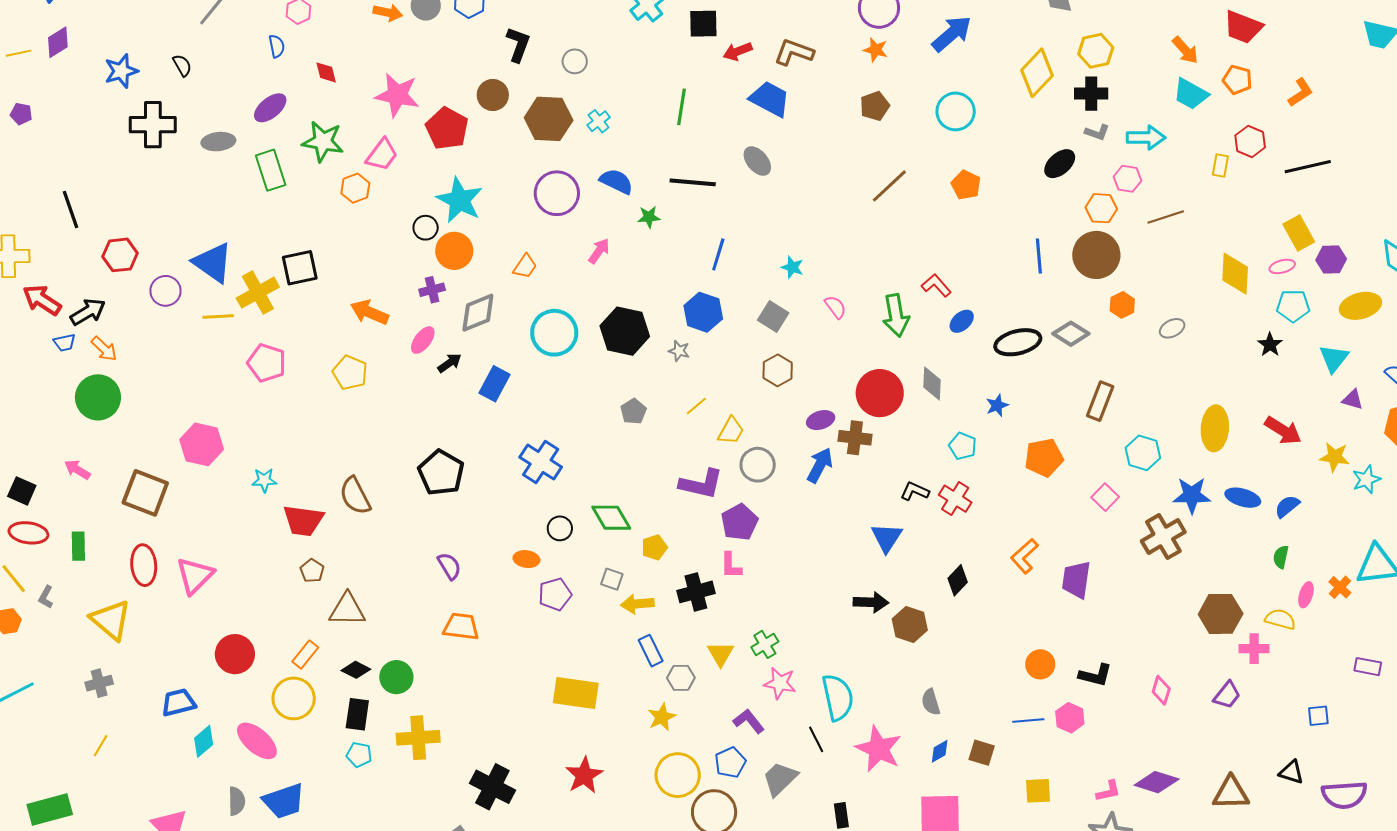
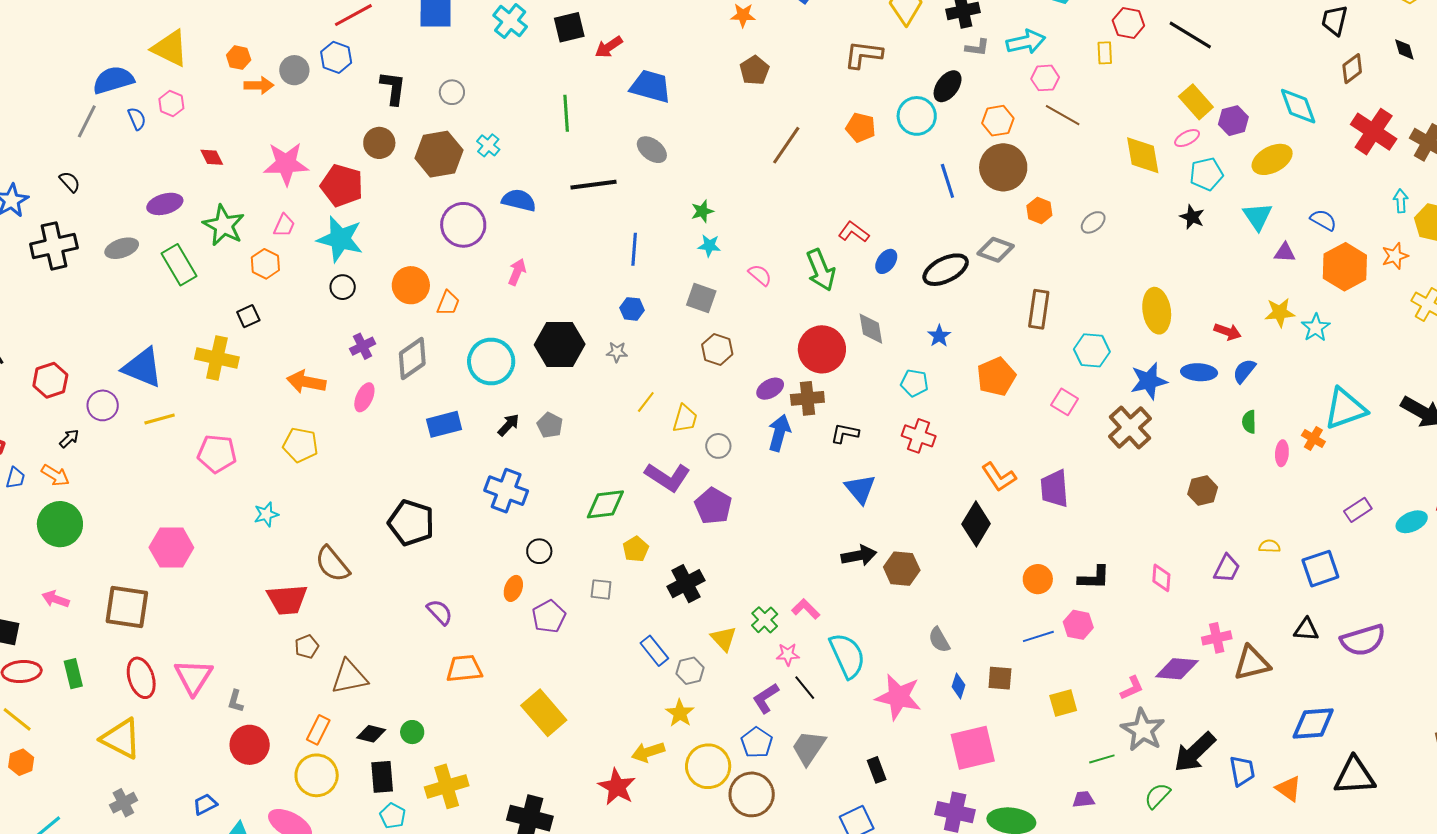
blue semicircle: (277, 46) -> (137, 119), moved
brown L-shape: (794, 52) -> (863, 55), moved
purple ellipse: (270, 108) -> (165, 204), turned 36
cyan circle: (956, 111) -> (917, 116), moved
green star: (323, 142) -> (224, 225), turned 30
pink trapezoid: (382, 155) -> (284, 225), size x0.7
black line: (1308, 167) -> (1190, 35), turned 57
pink hexagon: (1127, 179) -> (1045, 78), moved
cyan star: (460, 200) -> (340, 239), moved
green star: (649, 217) -> (702, 211), moved
brown line: (1166, 217) -> (1063, 115), turned 60
orange circle: (454, 251) -> (411, 285), moved
black square: (300, 268) -> (248, 316), moved, size x0.6
yellow cross: (258, 293) -> (217, 358), moved, turned -36
black arrow: (88, 312) -> (69, 439), moved, size x0.6
blue hexagon: (703, 312) -> (632, 309), size x0.6
blue trapezoid: (65, 343) -> (15, 478), turned -50
black arrow: (450, 363) -> (509, 425), moved
blue rectangle: (495, 384) -> (444, 424), turned 60
gray pentagon: (633, 411) -> (550, 425), moved
red arrow: (1283, 430) -> (1228, 332), moved, size x0.7
gray circle: (758, 465) -> (718, 446), size x0.7
cyan star: (264, 480) -> (266, 514), moved
purple L-shape: (701, 484) -> (668, 477), turned 33
black L-shape: (915, 491) -> (845, 433), moved
green diamond: (611, 518) -> (605, 504), moved, turned -54
orange L-shape: (1024, 556) -> (999, 477), turned -69
orange ellipse: (526, 559) -> (513, 588), turned -65
pink L-shape: (731, 565) -> (806, 609), moved, turned 148
brown pentagon: (312, 571) -> (307, 647), turned 30
black diamond: (958, 580) -> (976, 524), moved, size x1.4
gray L-shape: (46, 597) -> (235, 701), moved
yellow arrow: (637, 604) -> (648, 752), moved
brown hexagon: (1221, 614) -> (1203, 491), size x0.7
yellow semicircle: (1280, 619) -> (1270, 546), moved, size x0.7
pink cross: (1254, 649) -> (1217, 638), moved
purple rectangle: (1368, 667) -> (1358, 510), turned -32
green circle: (396, 677) -> (412, 732), size x0.7
pink star: (780, 683) -> (788, 654), size x0.7
yellow rectangle: (576, 693) -> (544, 713), moved, turned 54
blue trapezoid: (179, 702) -> (205, 804), size x0.7
blue square: (1318, 716) -> (1320, 569), size x1.6
purple L-shape: (749, 721) -> (766, 698), turned -72
black line: (816, 739) -> (805, 688), moved
blue diamond: (940, 751) -> (959, 686), turned -30
cyan pentagon: (359, 755) -> (393, 816), turned 30

